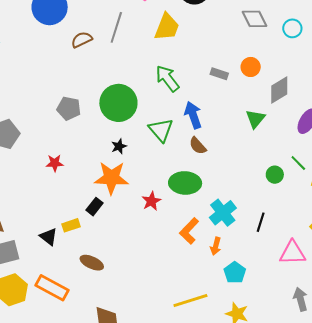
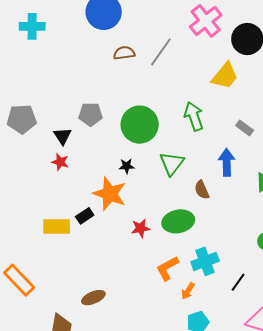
yellow trapezoid: (167, 27) -> (225, 76), moved
gray pentagon: (69, 108) -> (91, 114), turned -30
blue arrow: (193, 115) -> (227, 162), moved
green ellipse: (185, 183) -> (178, 221), turned -32
yellow rectangle: (71, 225) -> (57, 226), size x1.5
black triangle: (48, 237) -> (63, 136), moved
brown ellipse: (92, 263) -> (93, 298), moved, turned -65

